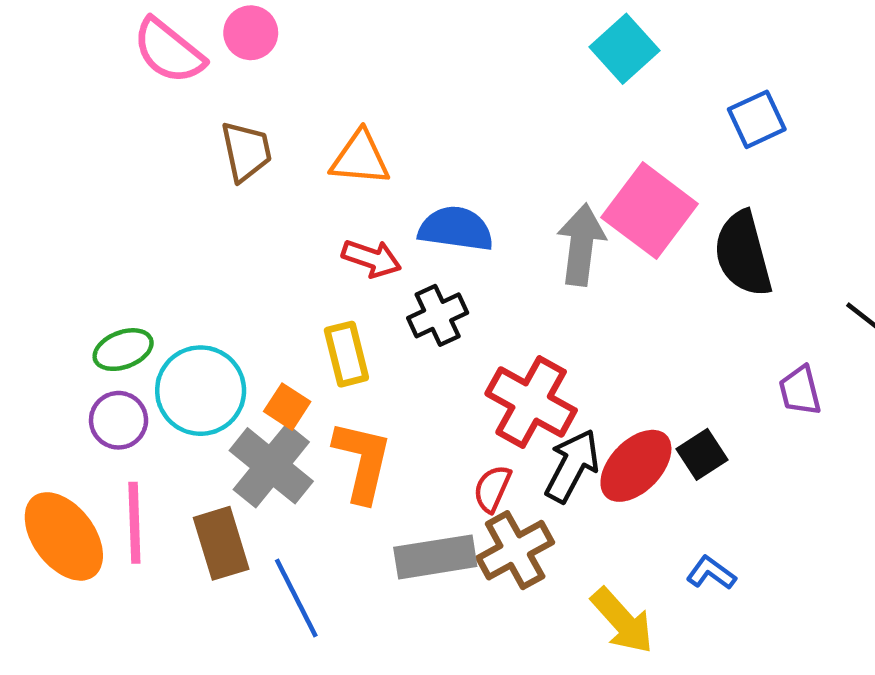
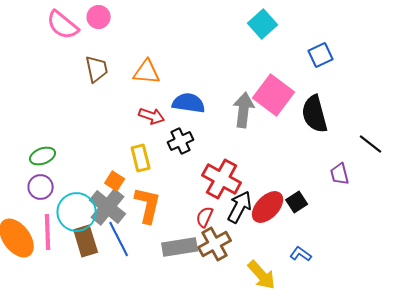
cyan circle: (201, 391) -> (77, 212), moved
blue line: (296, 598) -> (119, 239), moved

